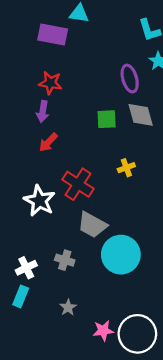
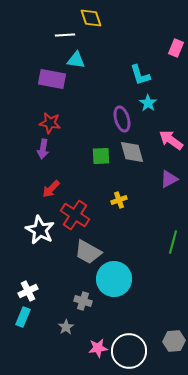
red arrow: (48, 142) -> (51, 189), moved
gray cross: (65, 260) -> (83, 301), moved

